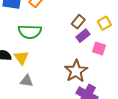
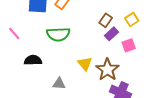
pink square: (99, 49) -> (129, 45), turned -32
yellow triangle: (21, 58) -> (85, 64), moved

